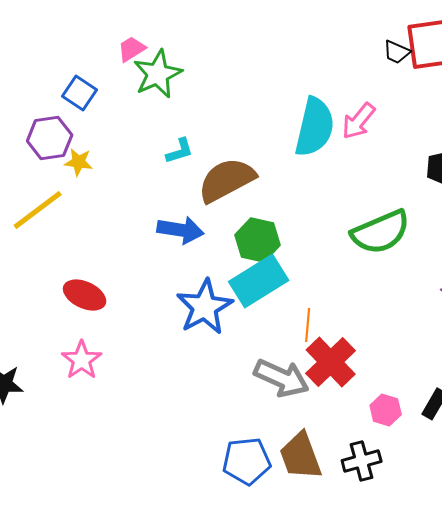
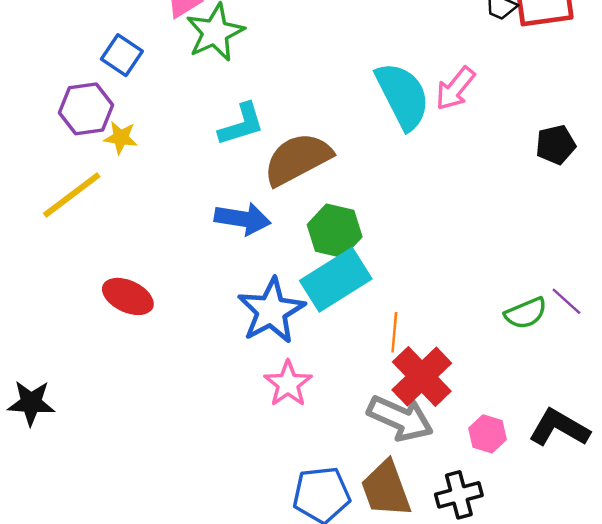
cyan semicircle: (315, 127) -> (403, 96), turned -40
cyan L-shape: (180, 151) -> (241, 124), size x1.4
green semicircle: (381, 232) -> (526, 313), moved, size x0.6
pink star: (82, 360) -> (288, 384), moved
gray arrow: (282, 378) -> (400, 418), moved

